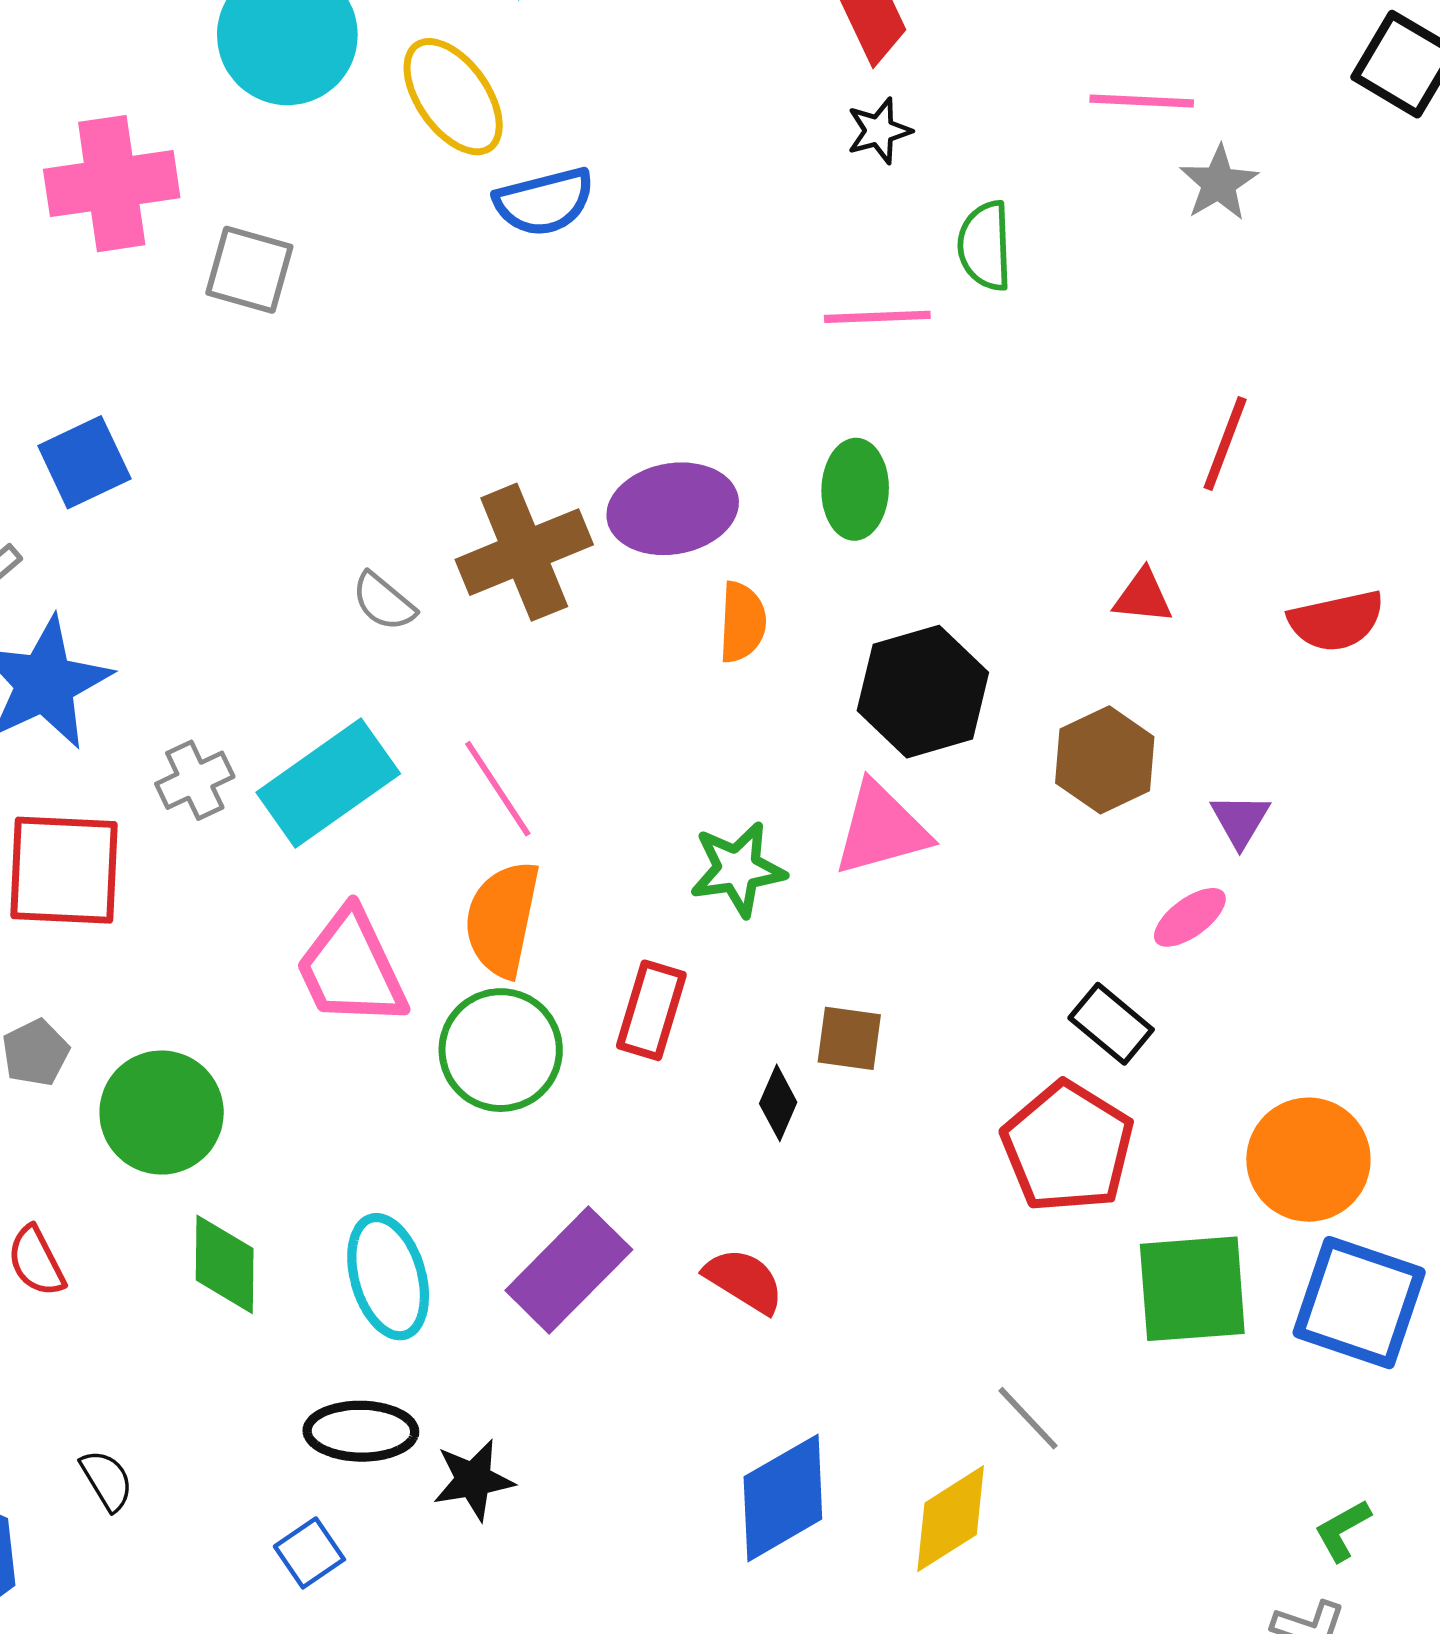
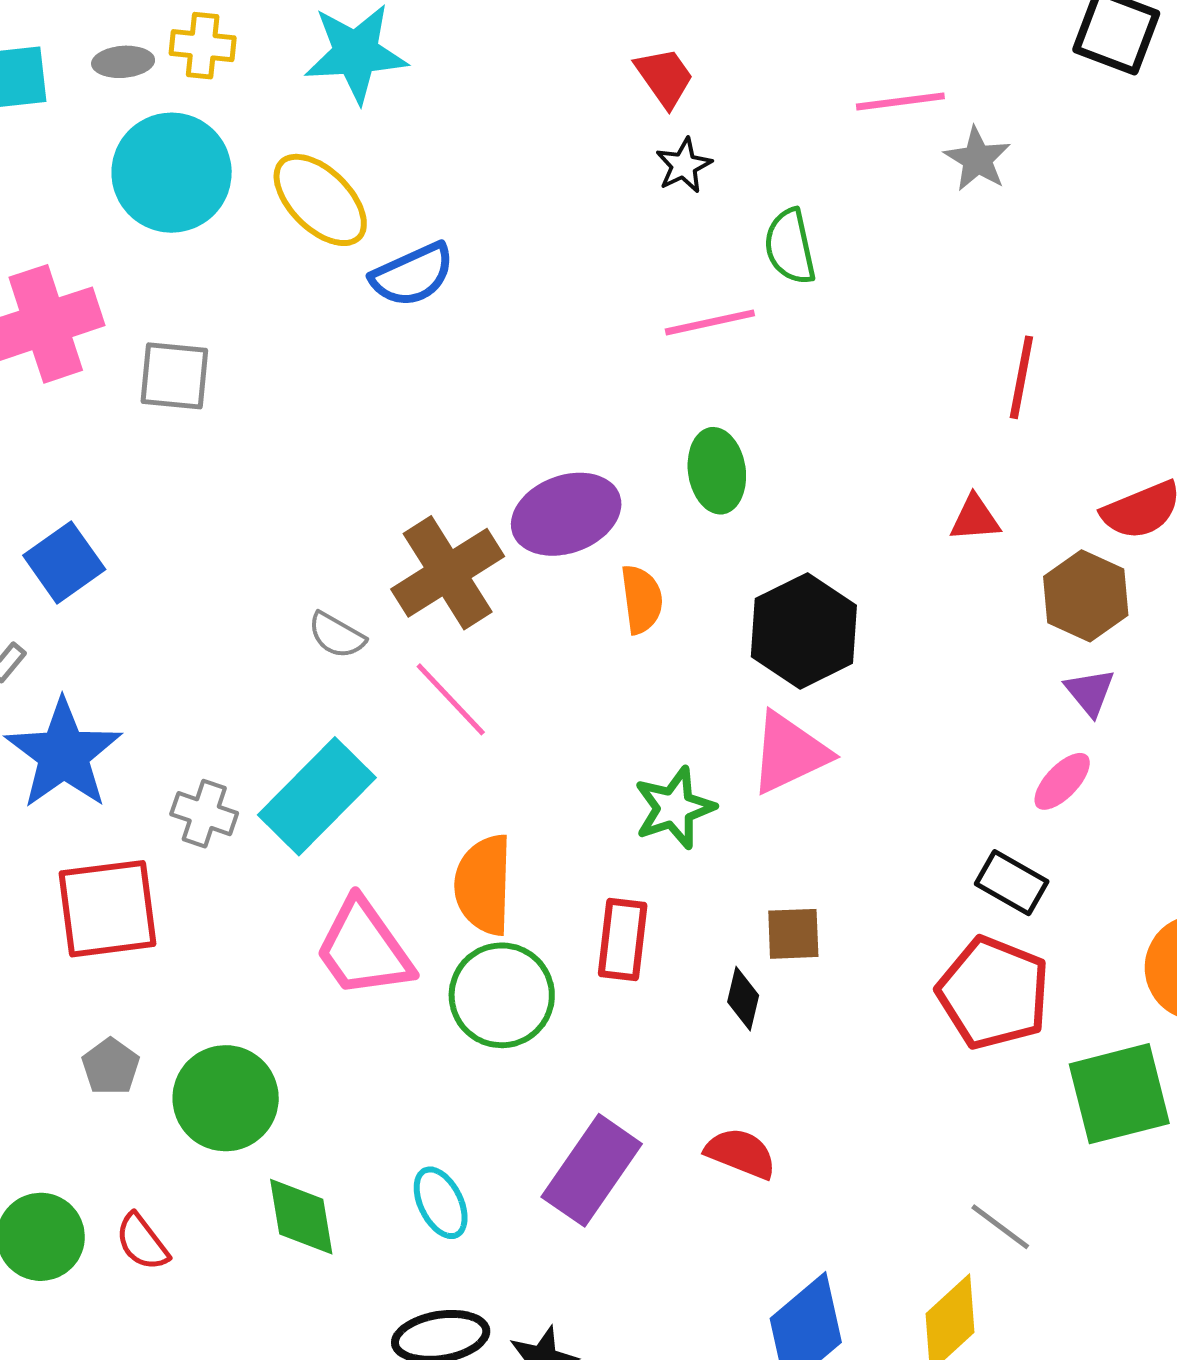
brown hexagon: (1105, 760) -> (1086, 596), moved
gray cross: (195, 780) -> (204, 814), turned -36
pink line: (498, 789) -> (451, 699), moved
cyan ellipse: (388, 1277) -> (441, 1203), size x0.7

